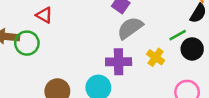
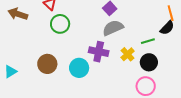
green circle: (27, 43) -> (60, 24), moved
black circle: (192, 49) -> (149, 62), moved

